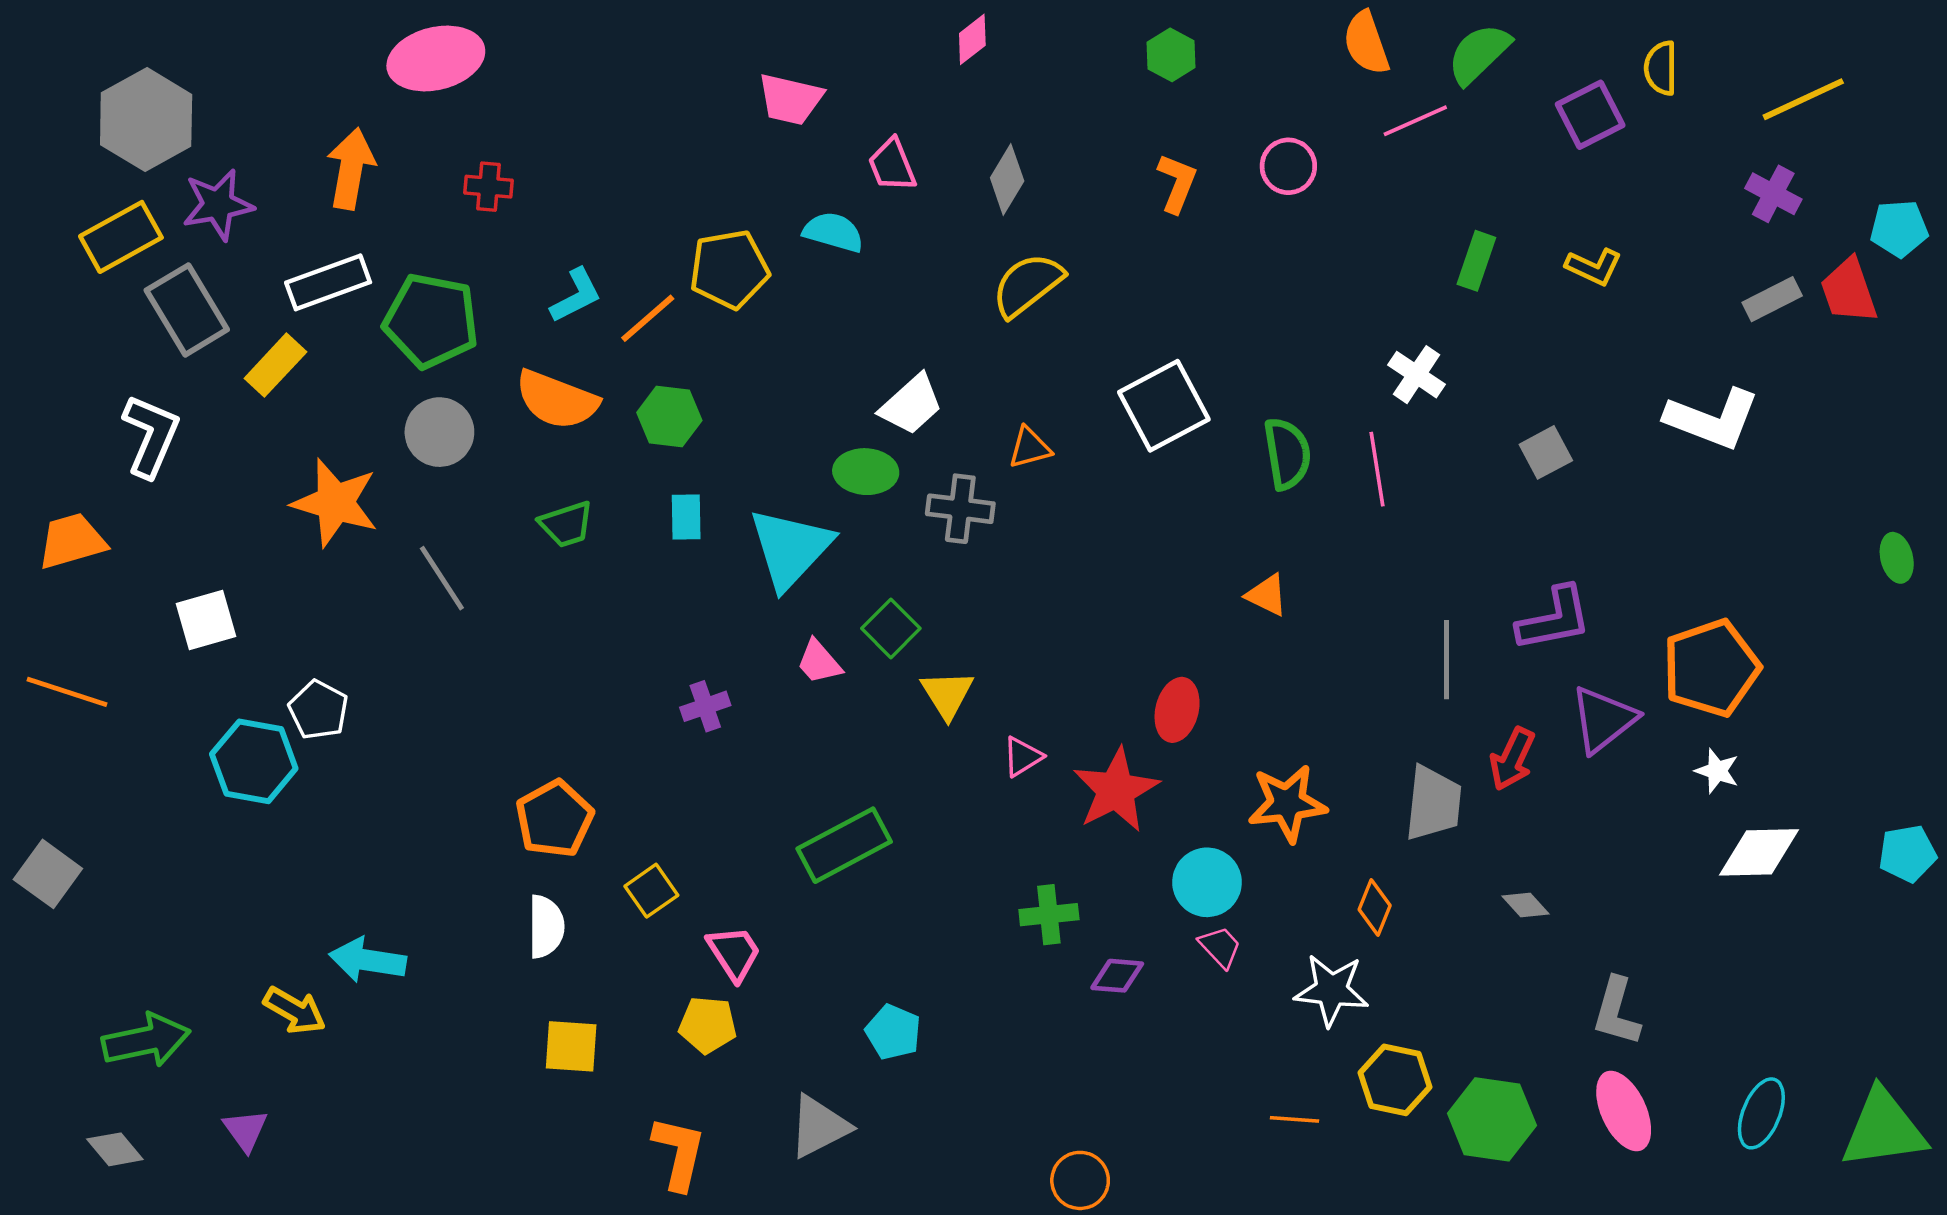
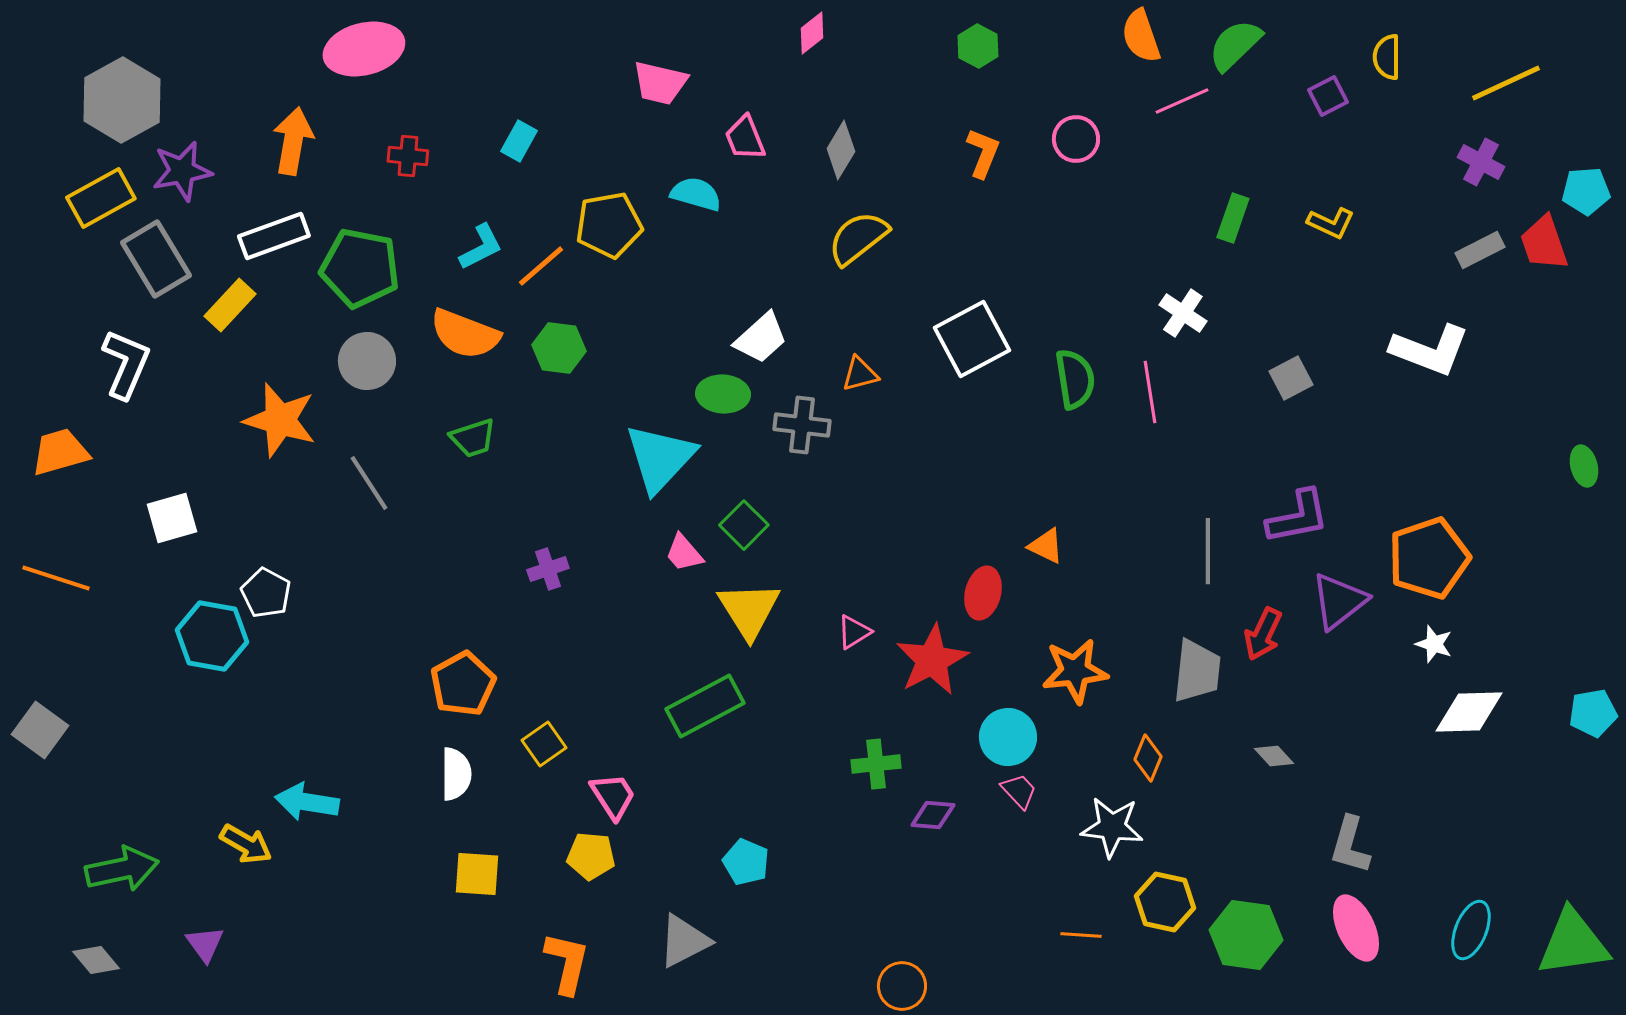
purple square: (1590, 115) -> (1328, 96), size x0.7
cyan rectangle: (686, 517) -> (519, 141), moved, turned 30
orange triangle: (1267, 595) -> (1046, 546), moved
yellow triangle: (947, 694) -> (749, 610), moved, size x1.4
purple cross: (705, 706) -> (548, 569), moved

